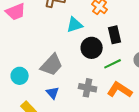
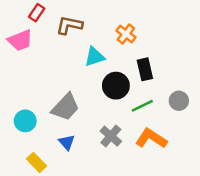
gray cross: (88, 88) -> (111, 136), turned 30

